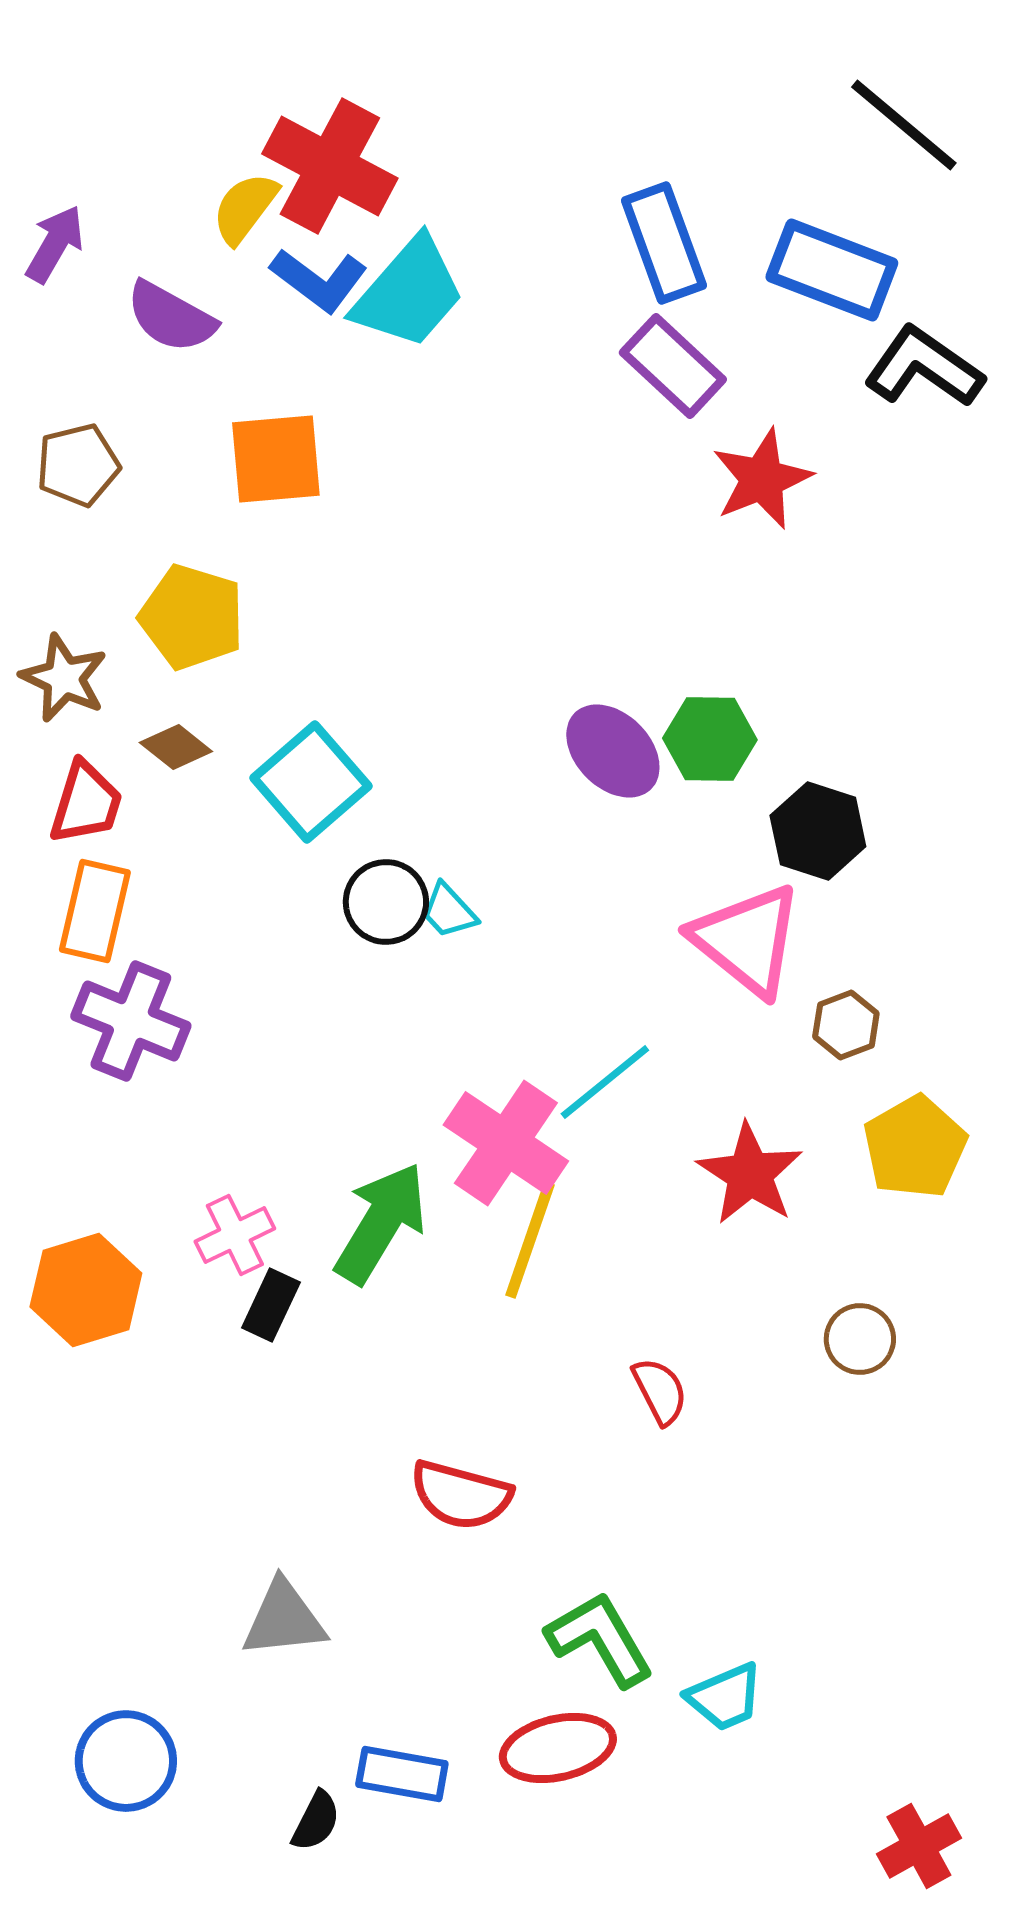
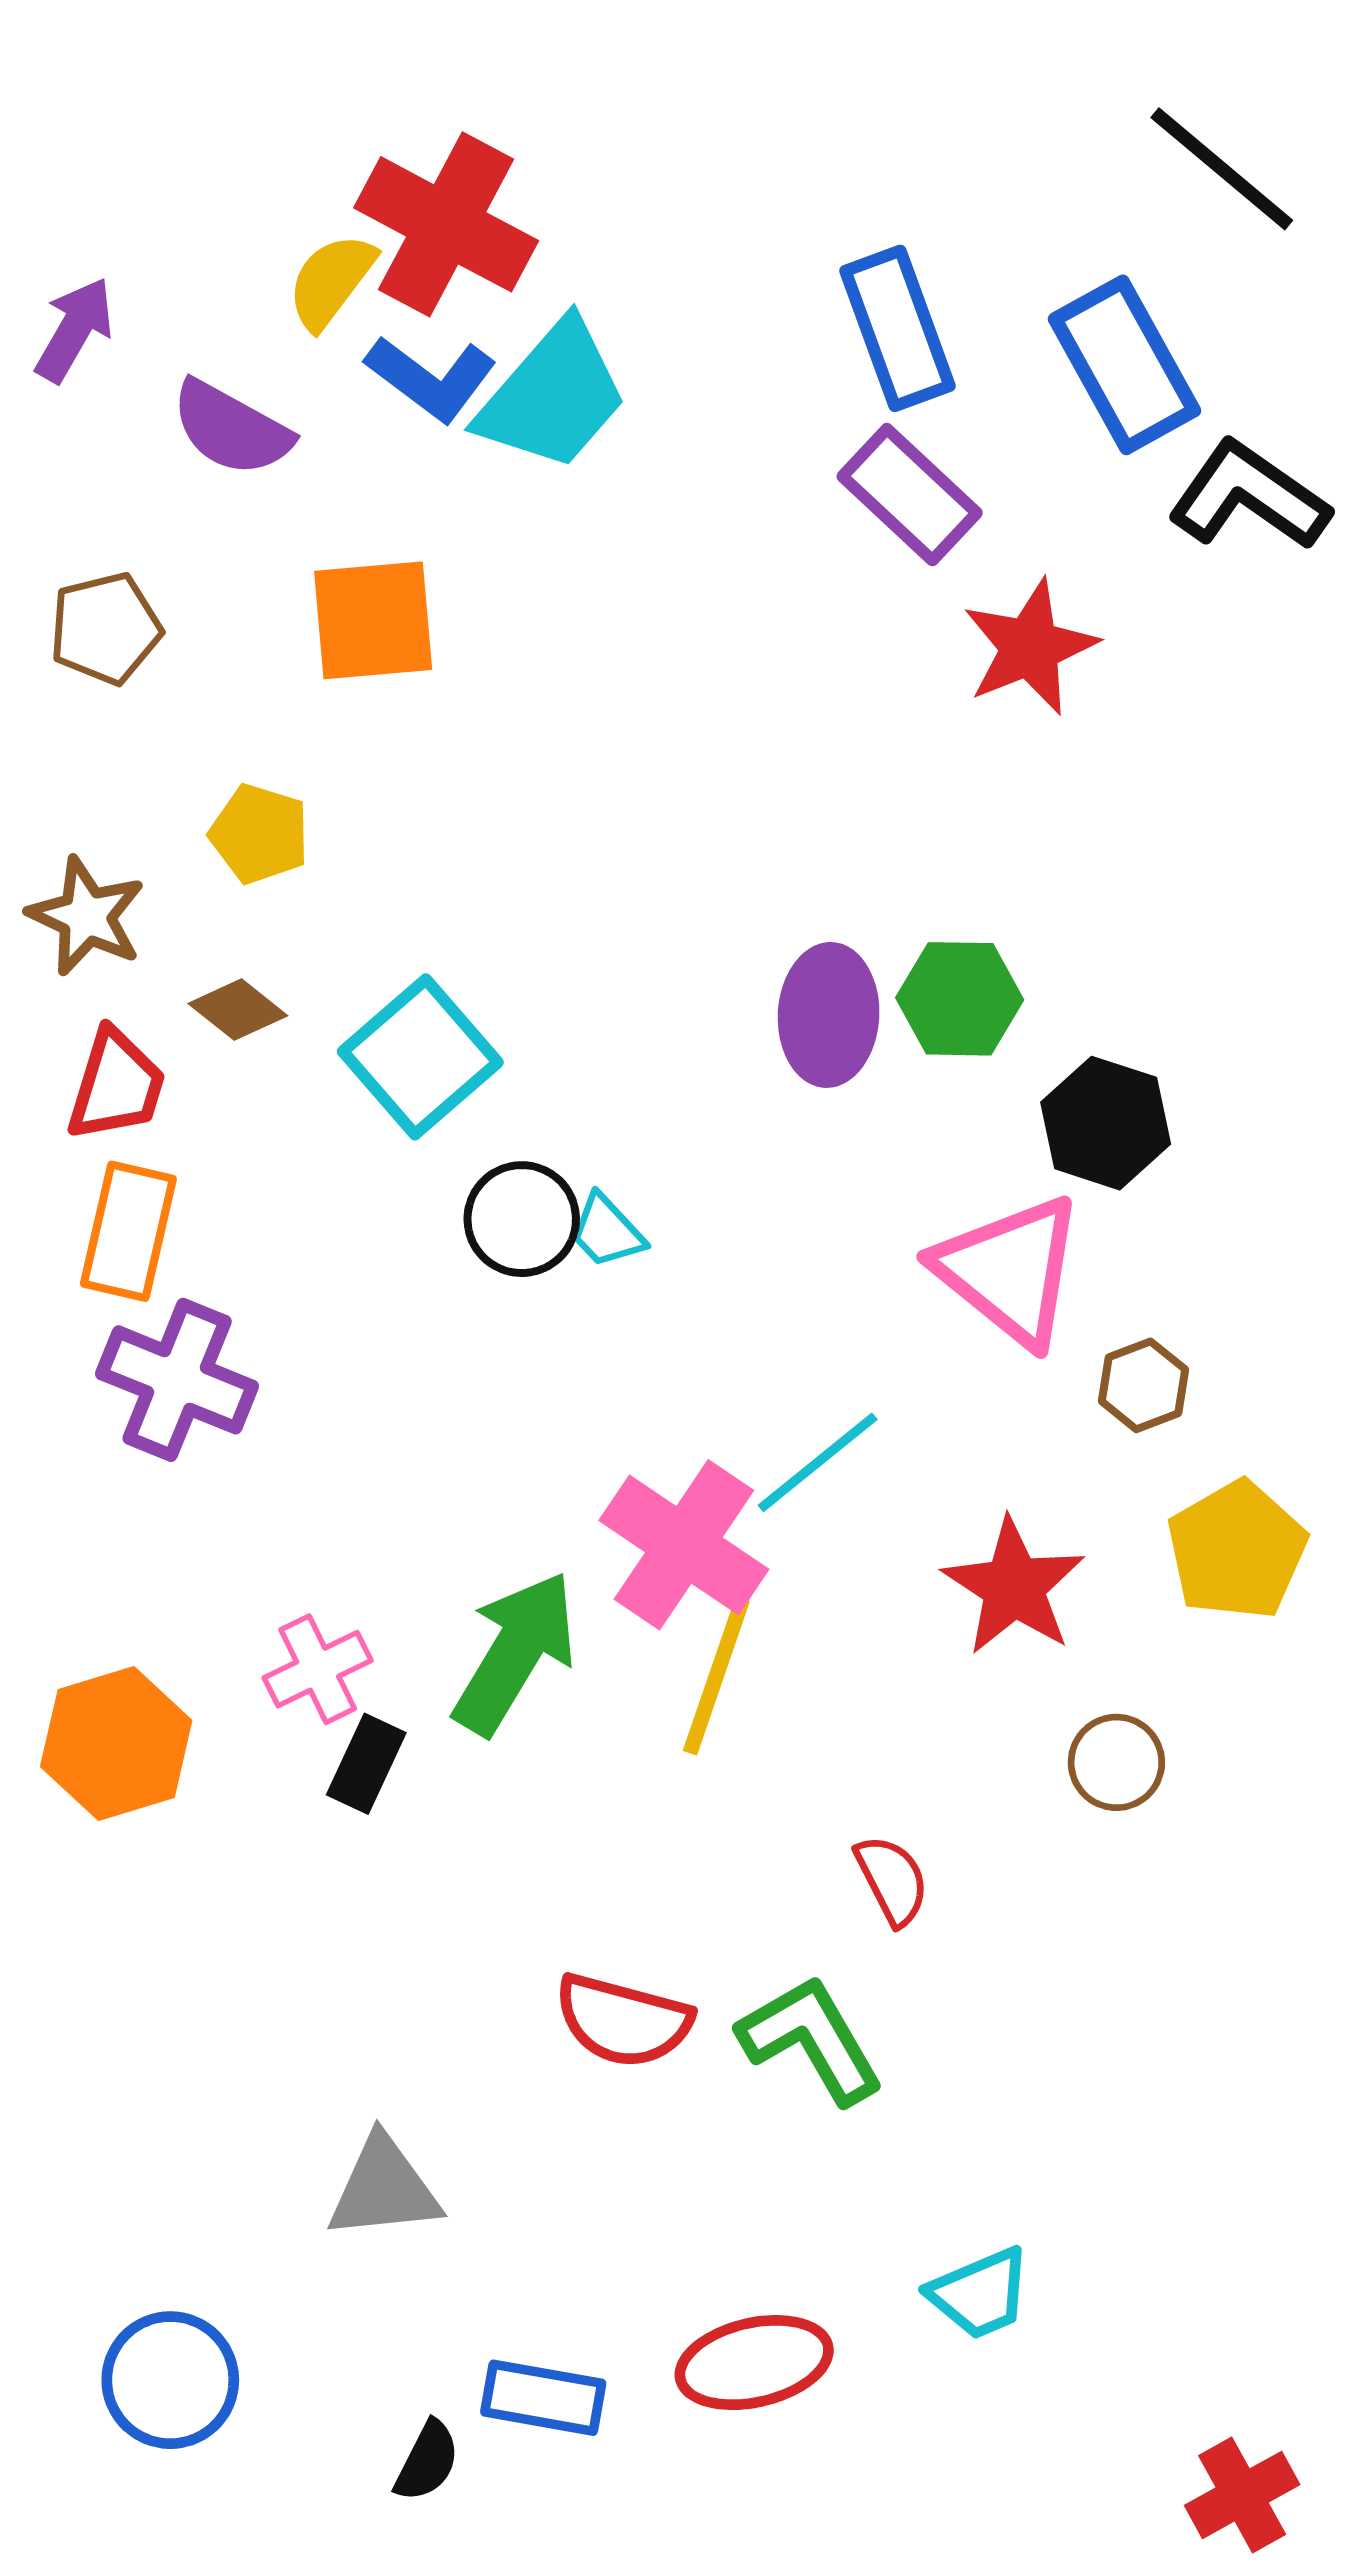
blue rectangle: (832, 270) -> (1125, 365), turned 40
yellow pentagon: (192, 617) -> (260, 834), size x0.7
purple ellipse: (613, 751) -> (829, 1015), turned 48
brown circle: (860, 1339) -> (1116, 1762), moved
green L-shape: (600, 1639) -> (811, 2039), moved

